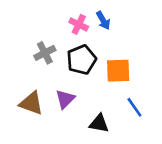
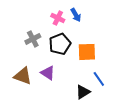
purple triangle: (65, 99) -> (48, 73), turned -42
black triangle: (99, 124) -> (83, 92), moved, turned -42

